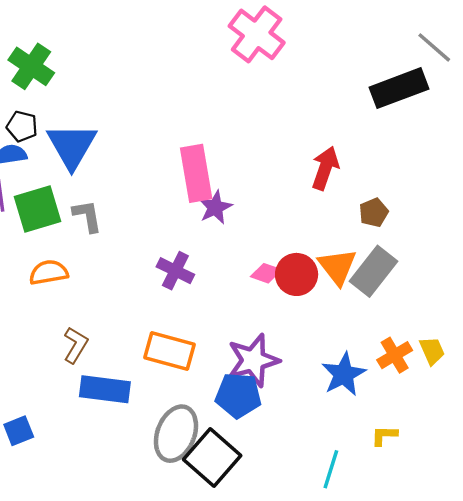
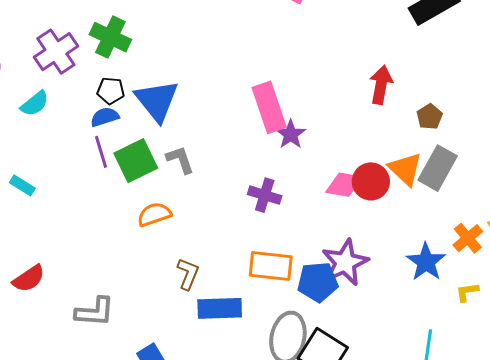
pink diamond: (266, 273) -> (344, 185), size x1.4
blue pentagon: (238, 395) -> (318, 282), moved
yellow L-shape: (384, 435) -> (467, 292), moved

